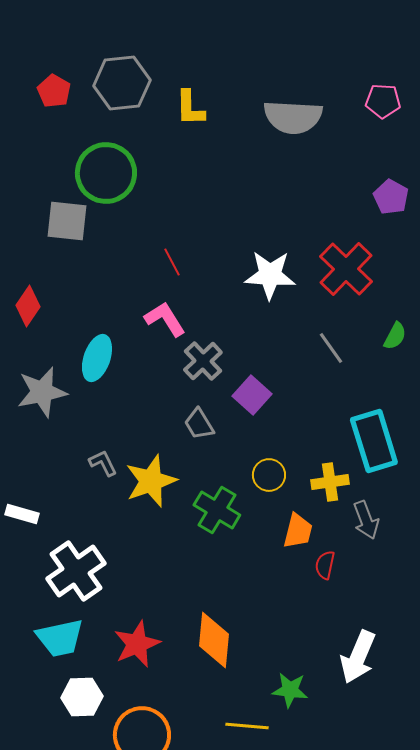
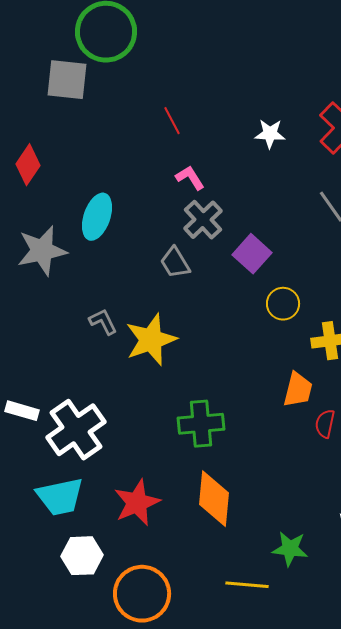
white star: (270, 275) -> (270, 134), size x0.6
pink L-shape: (165, 319) -> (190, 178), moved, size x0.7
gray trapezoid: (199, 424) -> (175, 263), moved
yellow circle: (269, 475) -> (283, 304), moved
green cross: (217, 510) -> (201, 424), moved, turned -36
white rectangle: (22, 514) -> (22, 411), moved

